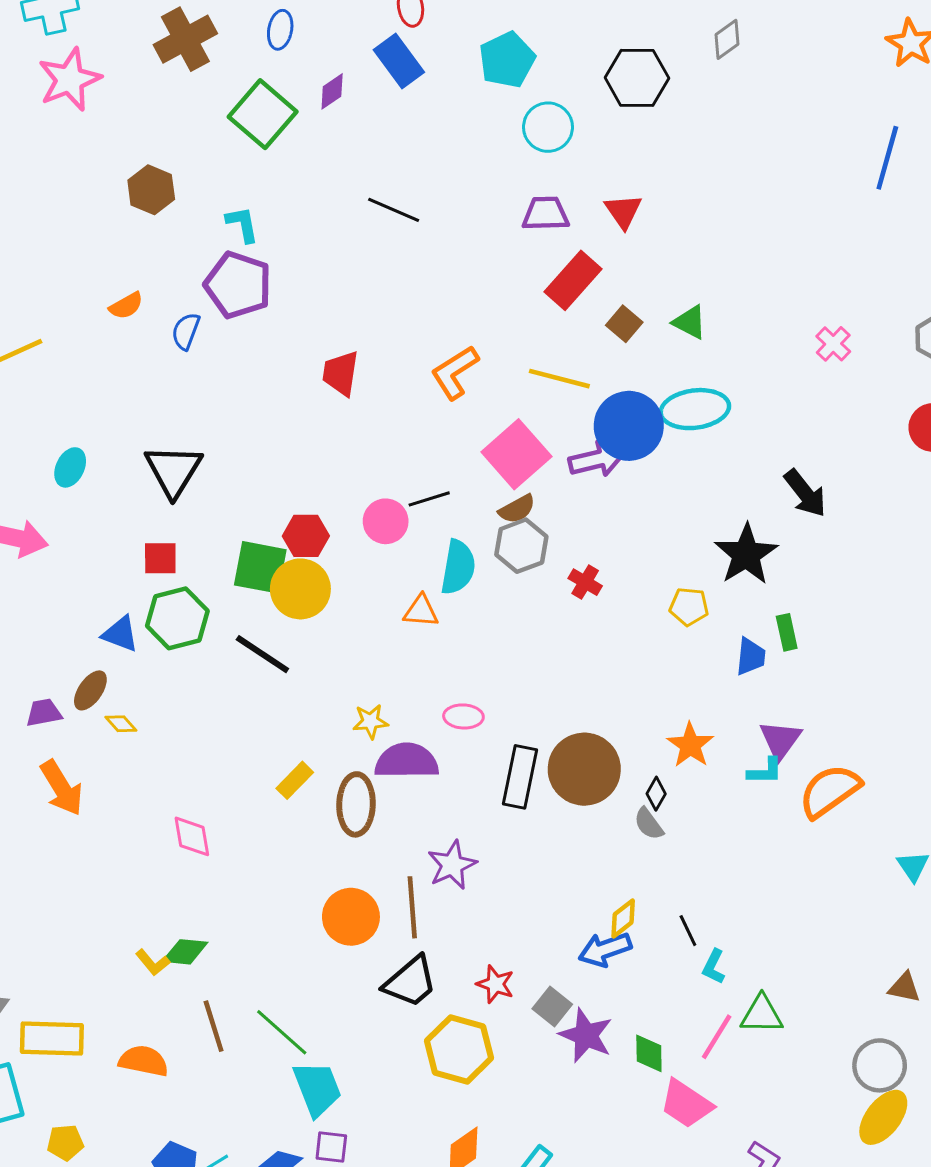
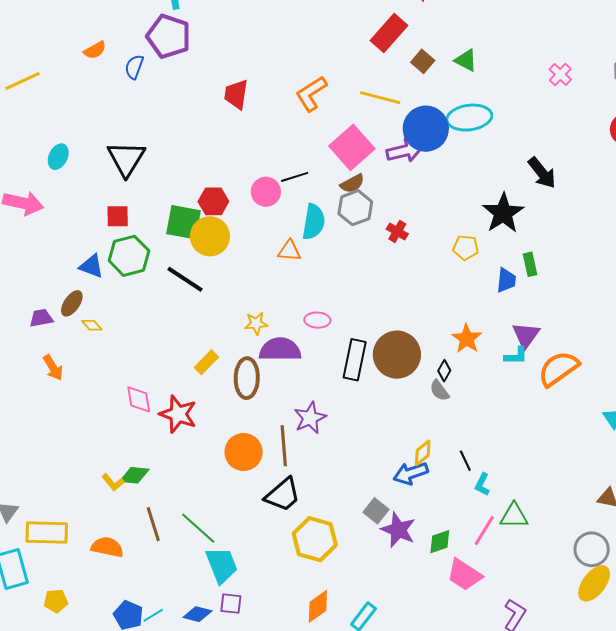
orange arrow: (62, 788) -> (53, 368), size x0.7
red star: (495, 984) -> (178, 414), moved, size x1.5
green diamond: (649, 1053) -> (440, 542), turned 72

